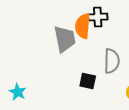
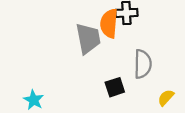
black square: (88, 81) -> (115, 87), turned -30

